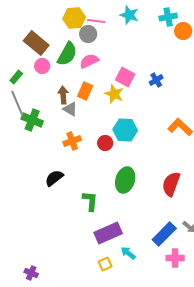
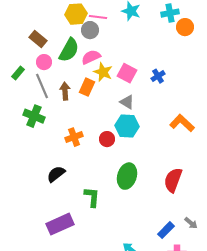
brown rectangle: (36, 43) -> (38, 39), size x0.7
yellow star: (114, 94) -> (103, 72), moved
gray line: (17, 103) -> (42, 86), moved
gray triangle: (70, 109) -> (127, 102), moved
purple rectangle: (108, 233) -> (60, 224), moved
blue rectangle: (164, 234) -> (166, 230), size x0.7

